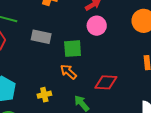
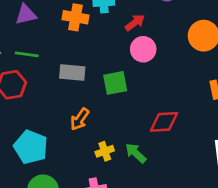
orange arrow: (68, 72) -> (80, 119), moved, turned -90
yellow cross: (44, 95) -> (105, 151), moved

